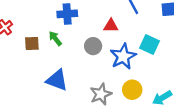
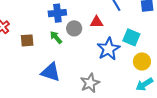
green arrow: (55, 38) -> (56, 37), moved
gray circle: (93, 46) -> (74, 28), moved
yellow circle: (132, 90) -> (142, 61), moved

